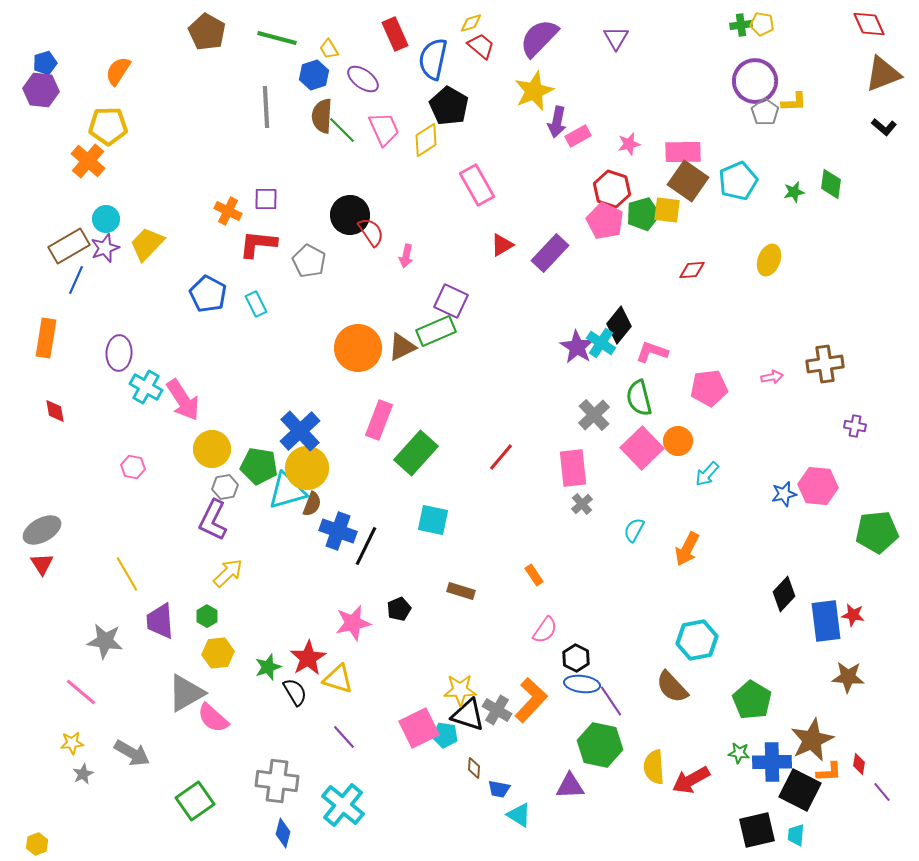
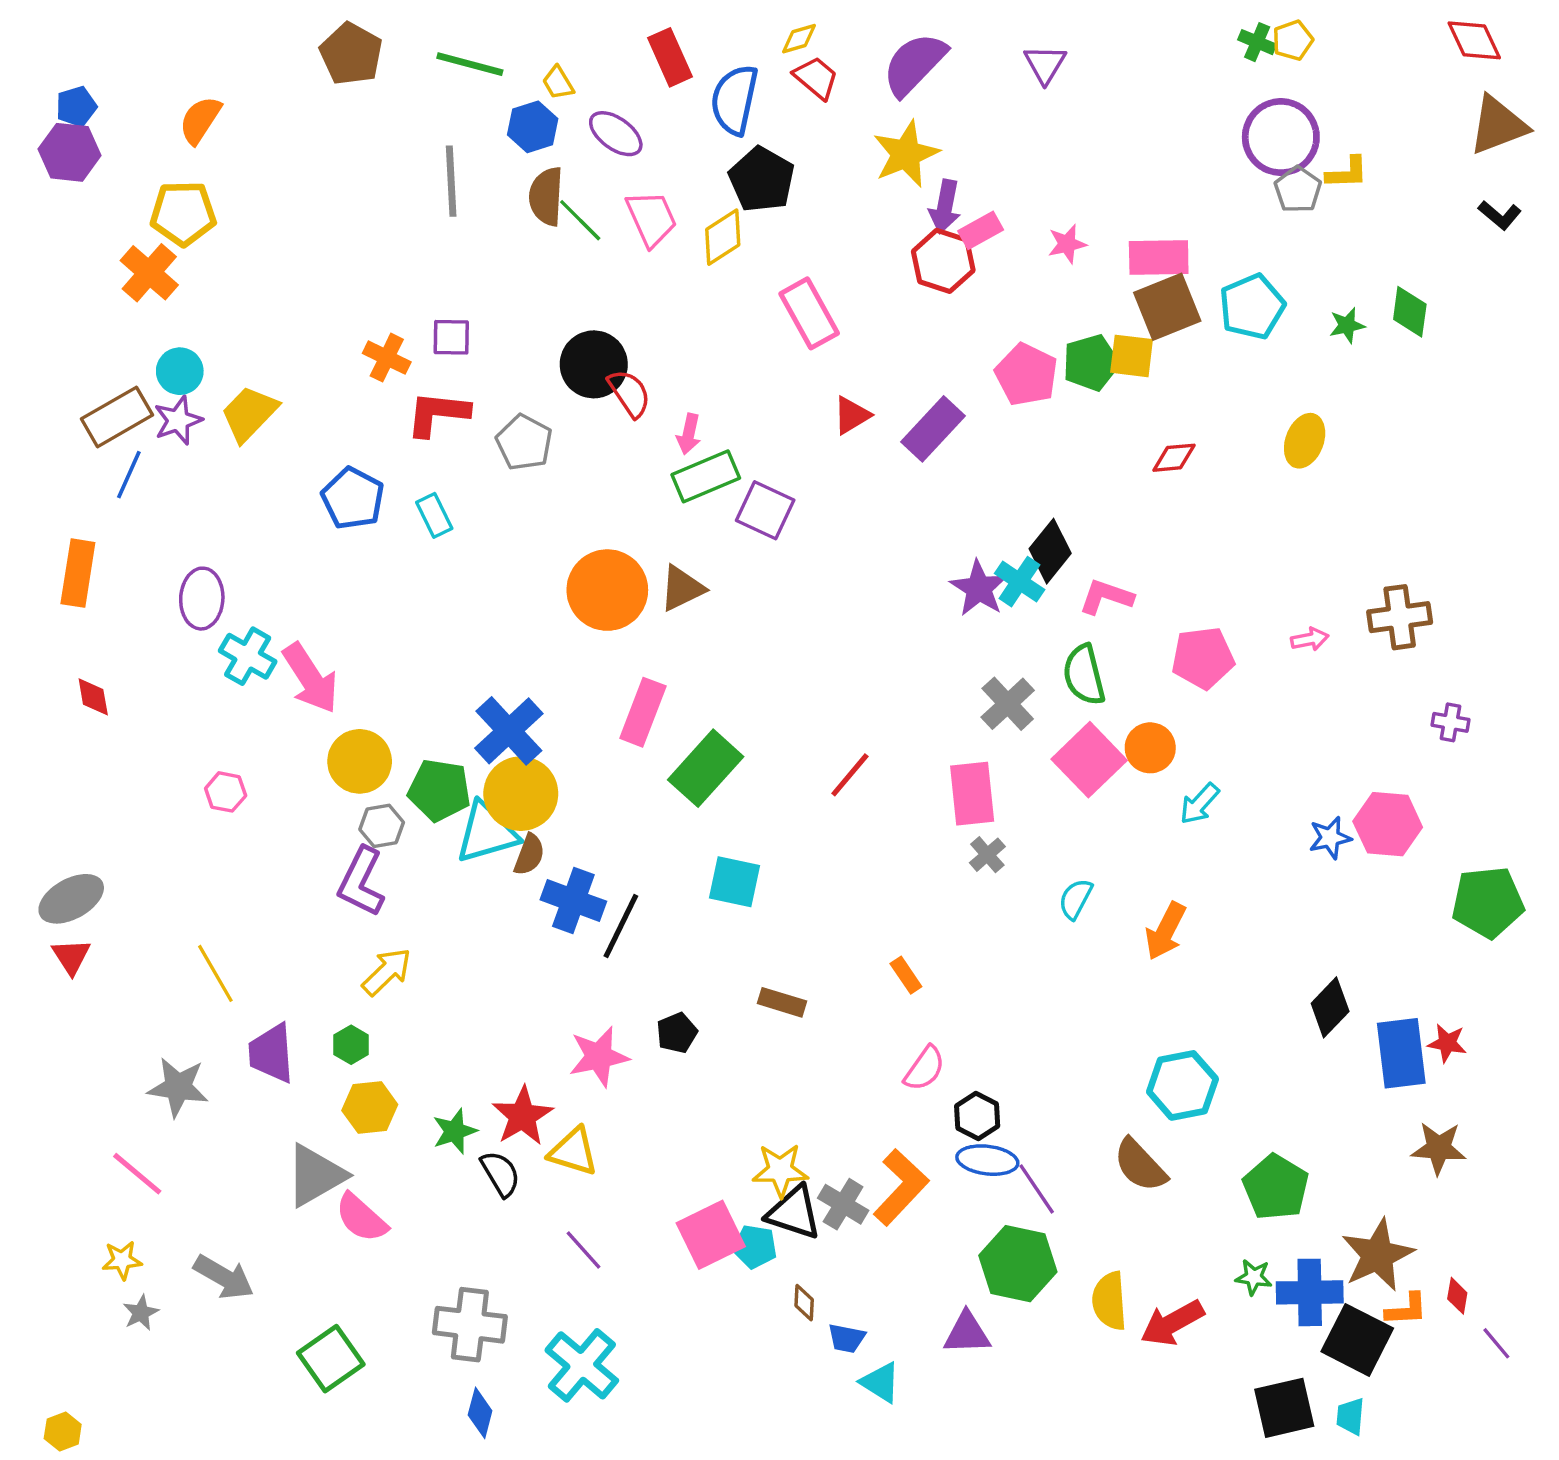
yellow pentagon: (762, 24) -> (1293, 40), turned -30
green cross: (741, 25) -> (1257, 42), turned 30
brown square: (688, 181) -> (1167, 307), turned 33
red hexagon: (612, 189) -> (943, 261), moved
green rectangle: (436, 331) -> (706, 476), moved

